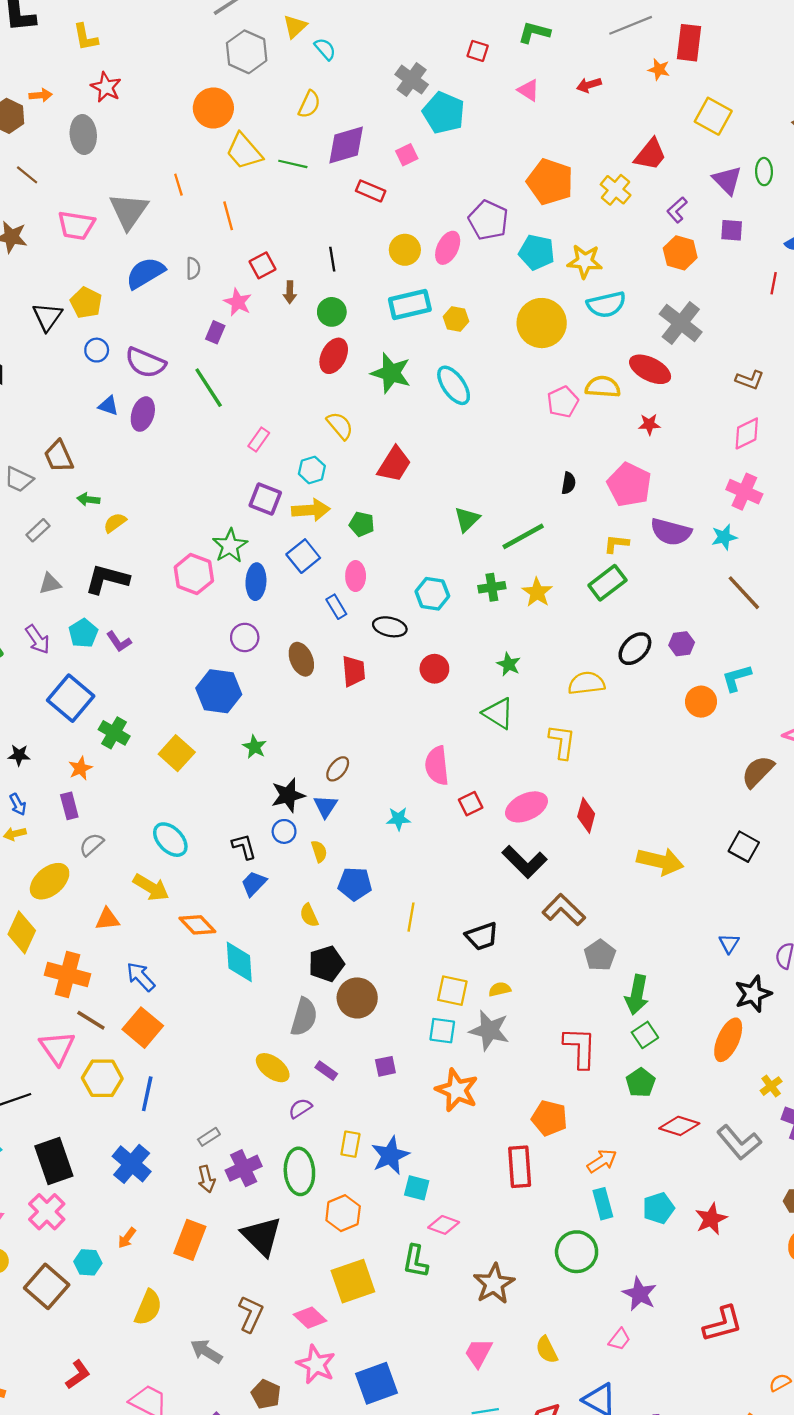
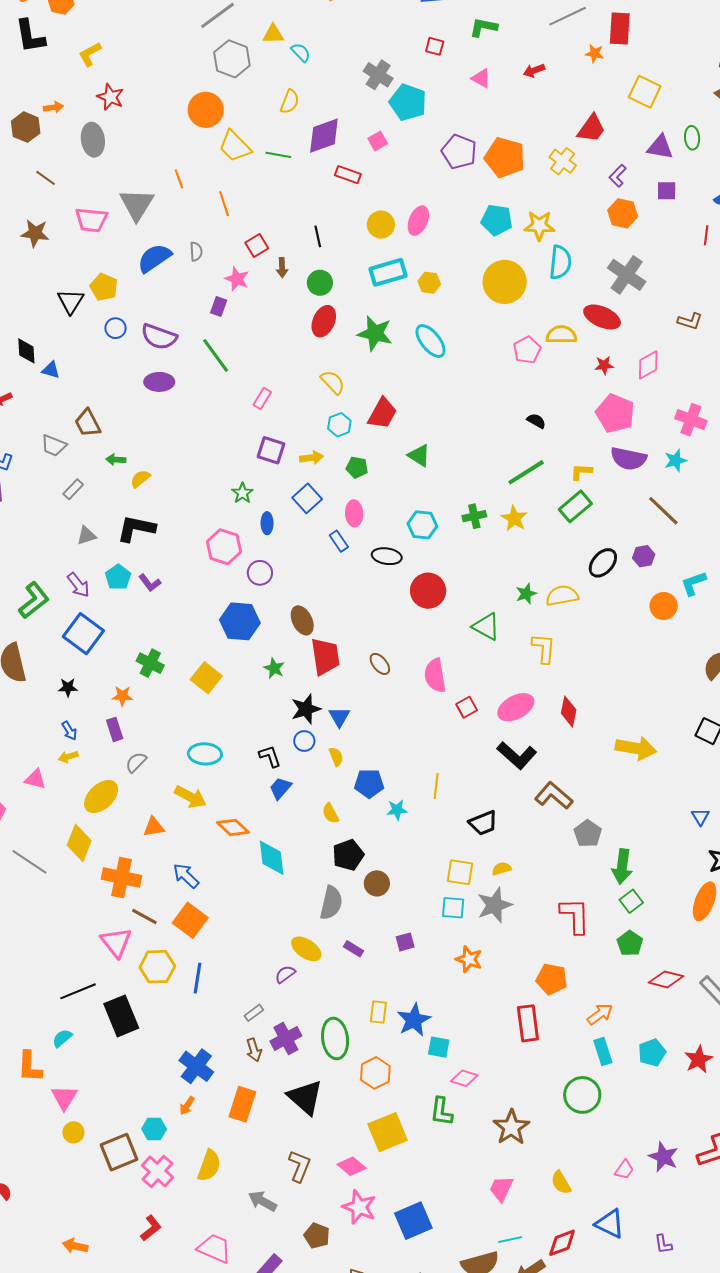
yellow triangle: (295, 26) -> (273, 34), turned 45
yellow L-shape: (85, 37) -> (90, 54), turned 76
purple triangle: (727, 180) -> (660, 147), turned -32
purple pentagon: (488, 220) -> (459, 152), moved
cyan semicircle: (606, 305) -> (560, 262), turned -68
blue triangle: (108, 406) -> (51, 370), moved
purple ellipse: (143, 414) -> (159, 382), turned 76
pink diamond: (747, 433) -> (648, 365), moved
cyan hexagon: (312, 470) -> (339, 425), moved
black semicircle: (569, 483) -> (536, 421), turned -66
pink pentagon: (629, 485) -> (615, 413), moved
yellow arrow: (311, 510) -> (312, 458), size x0.7
green triangle: (467, 519) -> (419, 455), moved, turned -40
green line: (523, 536) -> (526, 472), moved
green star: (230, 546) -> (242, 493), size x0.7
pink hexagon: (194, 574) -> (224, 547), moved
blue ellipse: (256, 582) -> (267, 523), size x0.7
brown line: (744, 593) -> (663, 511), moved
brown ellipse: (301, 659) -> (302, 620), moved
green star: (509, 664) -> (526, 594), moved, turned 30
red circle: (434, 669) -> (428, 591), size x1.4
red trapezoid: (354, 671) -> (325, 656), moved, size x1.4
blue square: (71, 698) -> (83, 634), moved
orange star: (80, 768) -> (122, 696), turned 30
brown ellipse: (338, 769) -> (380, 664), moved, turned -75
cyan star: (398, 819) -> (397, 810), moved
cyan ellipse: (170, 840) -> (205, 754), turned -40
yellow line: (411, 917) -> (436, 786), moved
brown circle: (357, 998) -> (377, 883), size x0.7
gray star: (489, 1030) -> (494, 905), turned -30
orange star: (457, 1090) -> (469, 959), size x0.7
purple semicircle: (300, 1108) -> (285, 974), moved
black rectangle: (54, 1161) -> (121, 1016), moved
blue cross: (132, 1164) -> (196, 1066), moved
pink cross: (47, 1212) -> (158, 1171), moved
brown square: (47, 1286) -> (119, 1152), turned 30
purple star: (640, 1294) -> (663, 1157), moved

